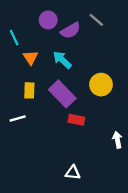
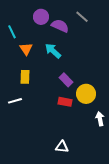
purple semicircle: (70, 31) -> (60, 26), turned -126
yellow circle: (101, 85) -> (86, 94), moved
purple rectangle: (62, 94) -> (66, 80), moved, size x0.6

